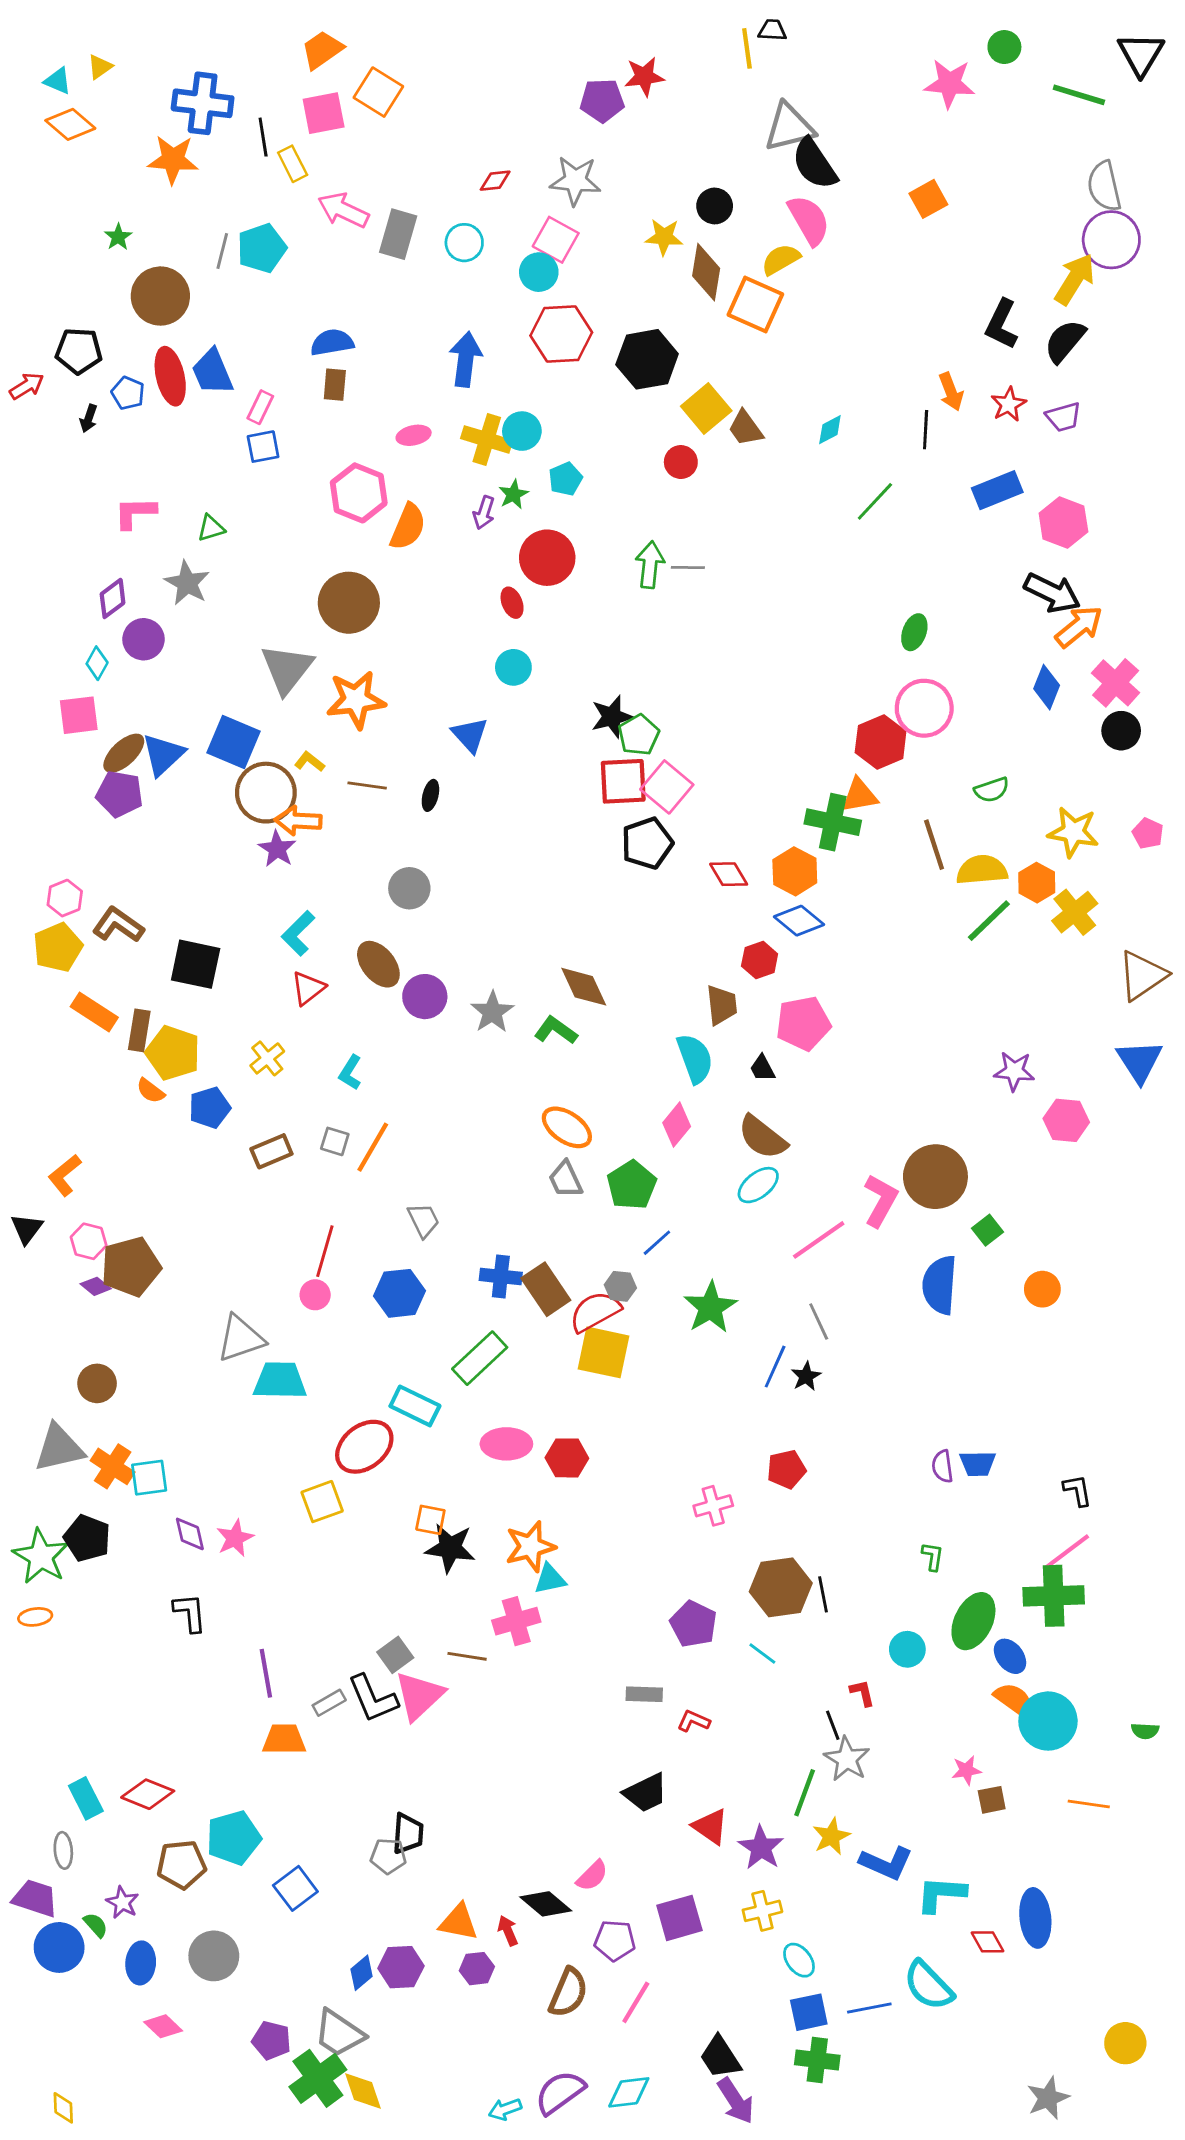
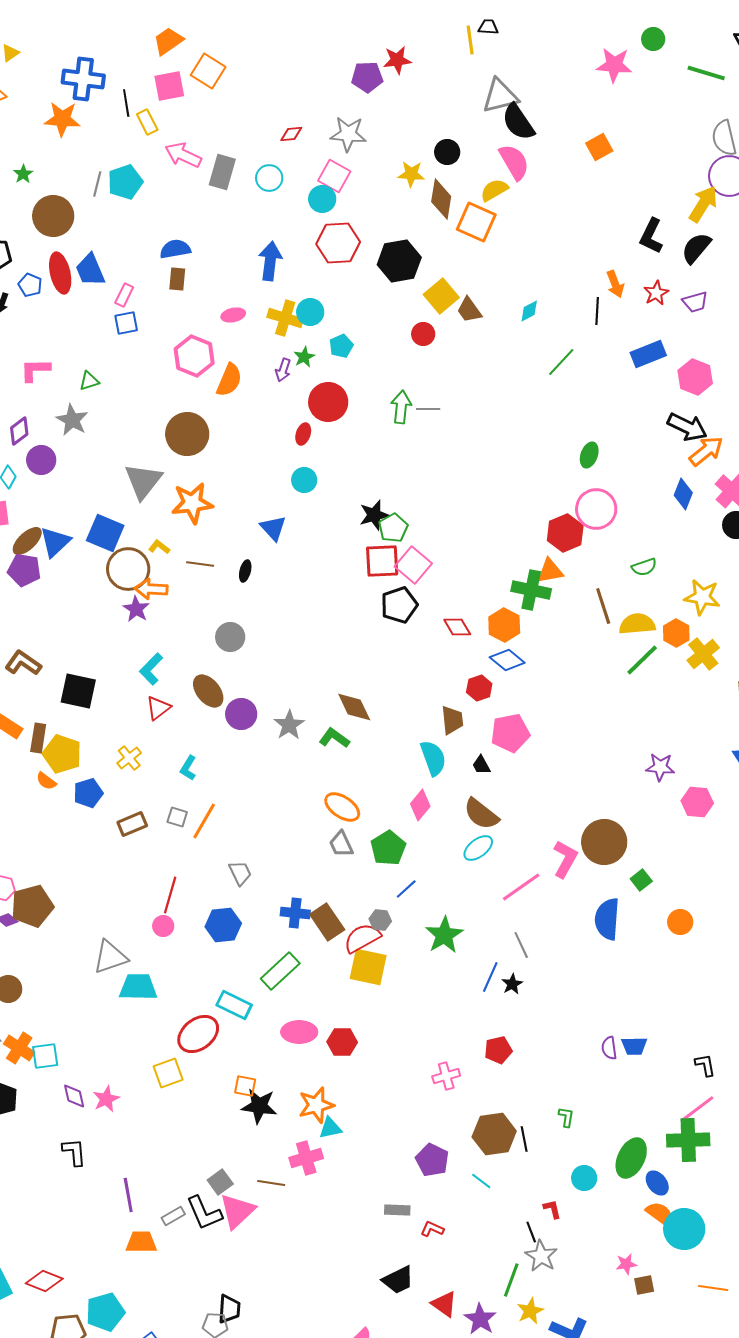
red ellipse: (512, 603) -> (303, 434), turned 40
green L-shape: (933, 1556) -> (566, 1117), moved

